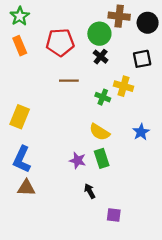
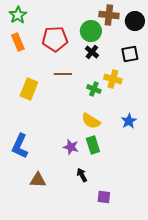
yellow rectangle: (20, 117) -> (29, 89), moved
brown triangle: (26, 188) -> (38, 180), moved

